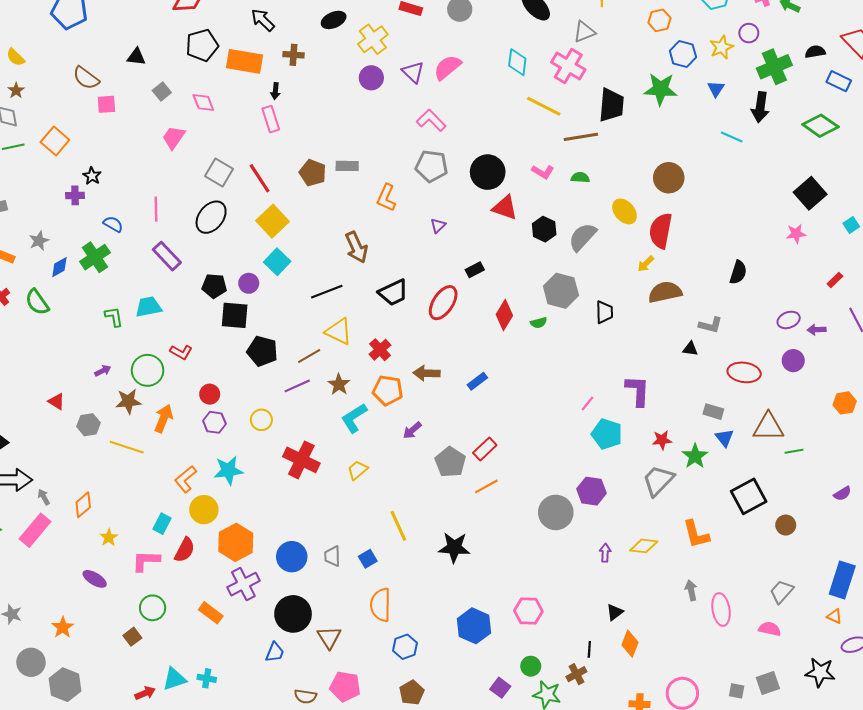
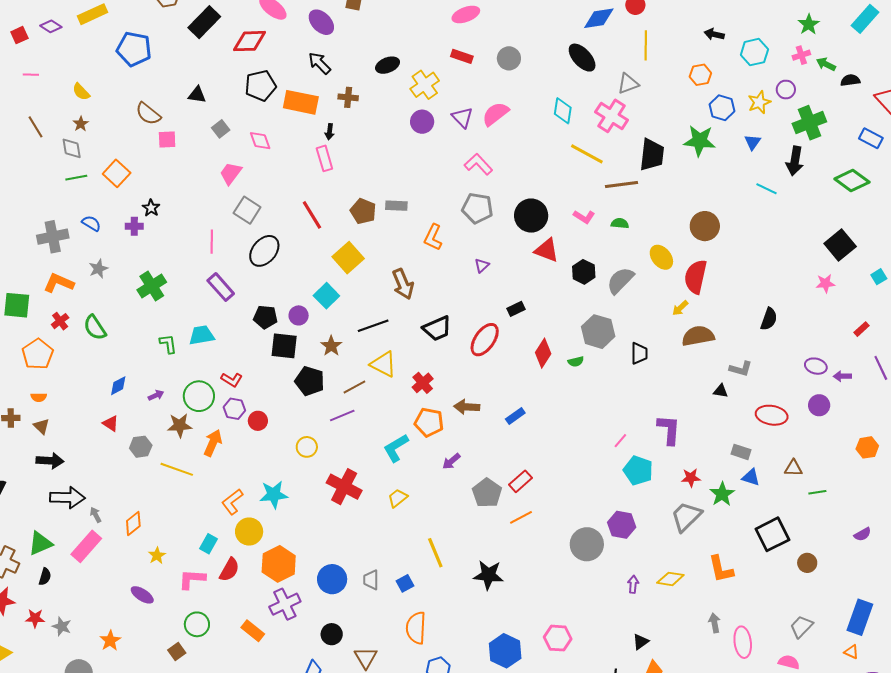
black semicircle: (815, 52) -> (850, 80), moved
gray square: (219, 172) -> (247, 210), moved
yellow square: (272, 221) -> (348, 258), moved
blue semicircle: (113, 224) -> (91, 223), moved
blue diamond: (59, 267) -> (118, 386), moved
purple ellipse: (789, 320) -> (816, 366), turned 35
brown star: (339, 384) -> (331, 346), moved
purple hexagon: (214, 422) -> (234, 409), moved
brown triangle: (768, 427) -> (793, 468), size x0.6
blue triangle: (724, 438) -> (751, 477), turned -36
black circle: (293, 614) -> (332, 634), size x0.6

